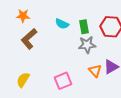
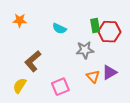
green rectangle: (84, 27) -> (95, 25), moved
brown L-shape: (29, 39) -> (33, 61), moved

